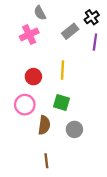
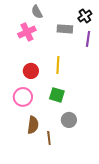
gray rectangle: (70, 31) -> (65, 29), turned 42
brown semicircle: (44, 125) -> (33, 125), moved
brown line: (46, 161) -> (49, 138), moved

